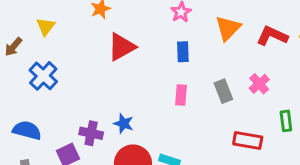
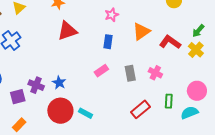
pink cross: (259, 84) -> (155, 73), turned -32
pink rectangle: (181, 95) -> (101, 71), turned 40
red rectangle: (248, 140) -> (141, 109), turned -60

